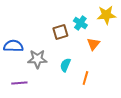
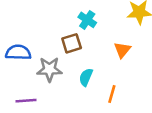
cyan cross: (80, 23) -> (87, 20), moved
brown square: (60, 32) -> (72, 43), moved

